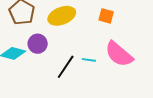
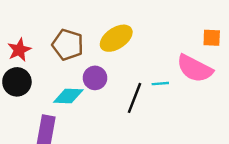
orange square: (106, 16) -> (212, 38), moved

